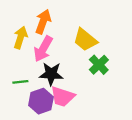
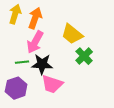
yellow arrow: (20, 37) -> (15, 14), moved
green line: (20, 82) -> (22, 62), moved
purple hexagon: (41, 101) -> (16, 88), moved

